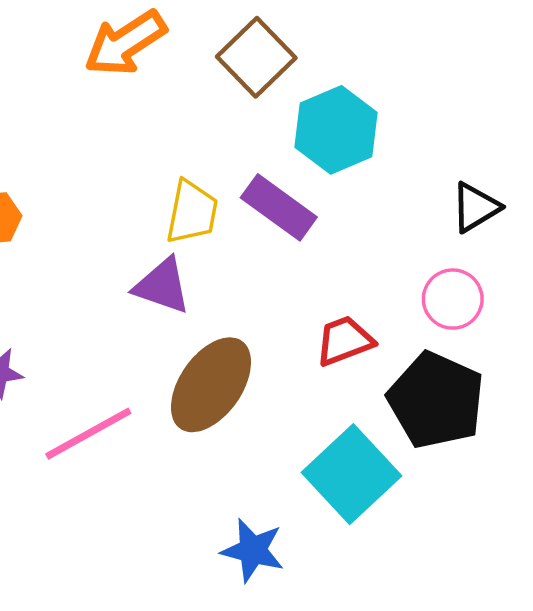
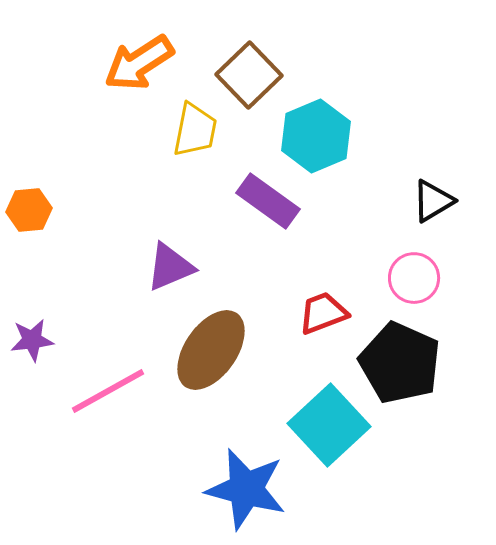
yellow trapezoid: (192, 212) -> (195, 130), moved
purple triangle: (162, 286) -> (170, 267), turned -42
blue star: (253, 550) -> (246, 489), size x1.5

